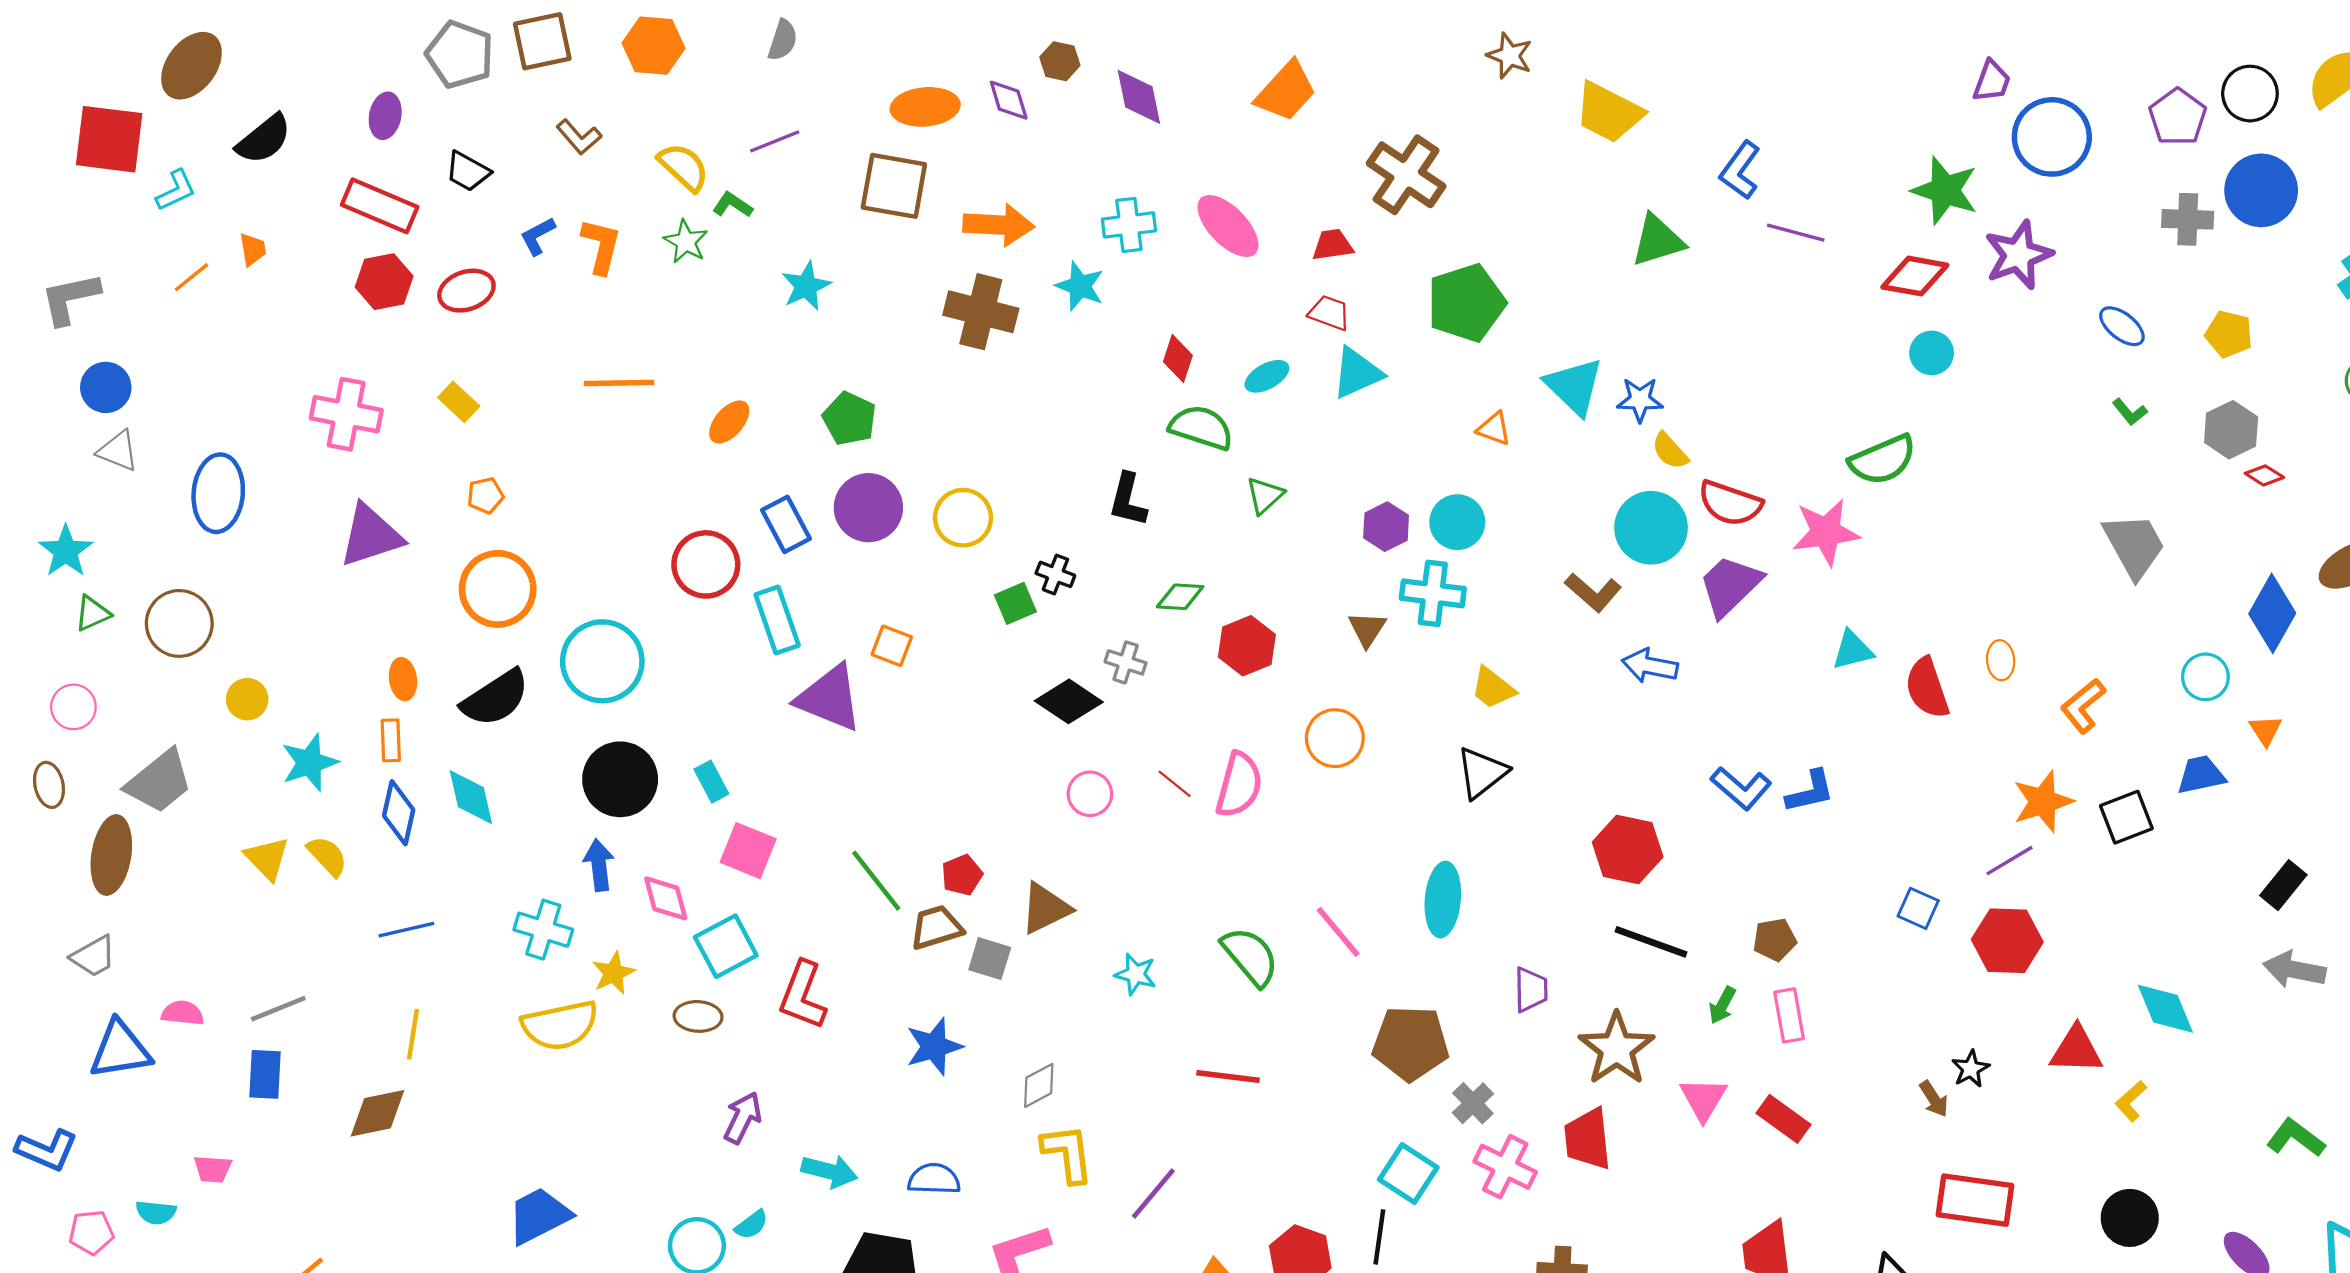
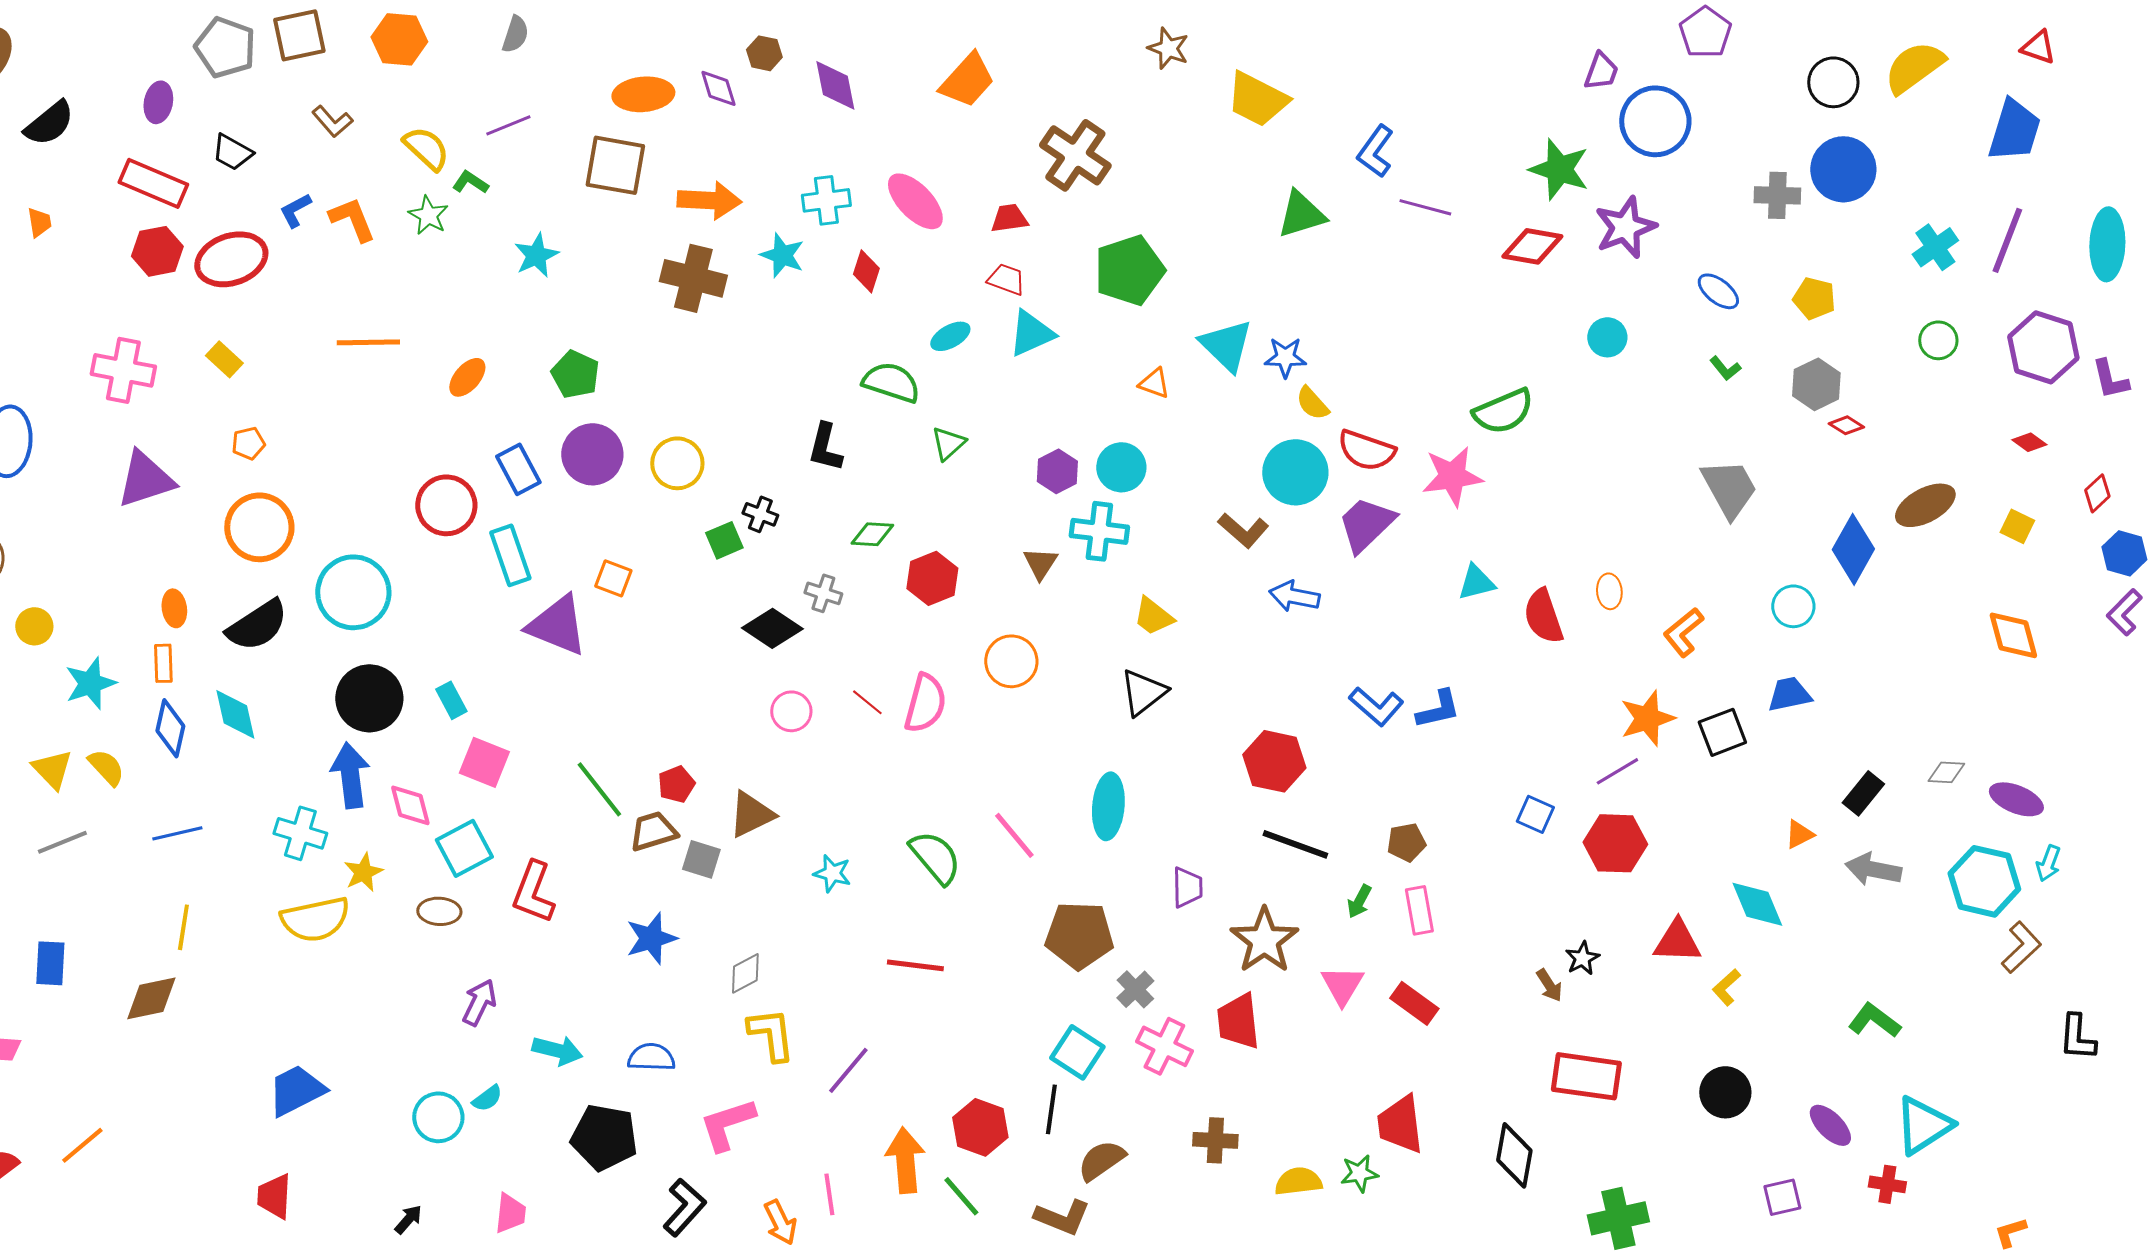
purple pentagon: (2178, 117) -> (1705, 32), moved
orange L-shape: (601, 246) -> (352, 219), turned -36
red ellipse: (466, 291) -> (231, 259), size x1.4
cyan circle: (1932, 353) -> (1607, 337), moved
red diamond: (1178, 358) -> (866, 271), moved
orange triangle: (2266, 730) -> (1799, 834), moved, turned 36
blue arrow: (599, 865) -> (350, 775), size x1.4
gray line: (278, 1009) -> (62, 842), moved

